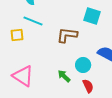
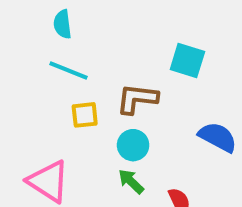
yellow square: (17, 35) -> (85, 115), moved
cyan circle: (83, 65) -> (133, 145), moved

